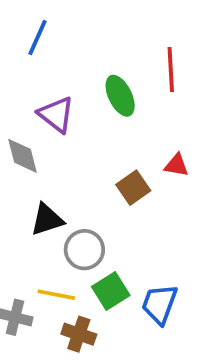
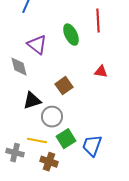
brown square: (133, 188) -> (64, 86), moved

